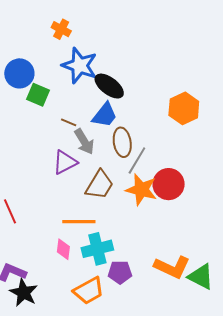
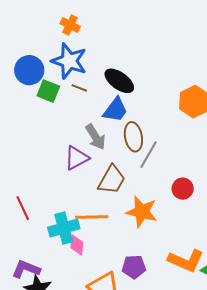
blue star: (80, 66) -> (69, 61), moved
brown line: (69, 122) -> (79, 88), moved
red circle: (169, 184) -> (183, 189), moved, size x0.7
orange star: (141, 190) -> (142, 212), moved
cyan cross: (97, 249) -> (64, 228), moved

